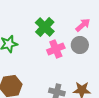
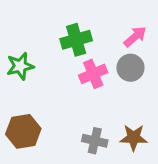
green cross: (45, 27) -> (76, 40), turned 30

